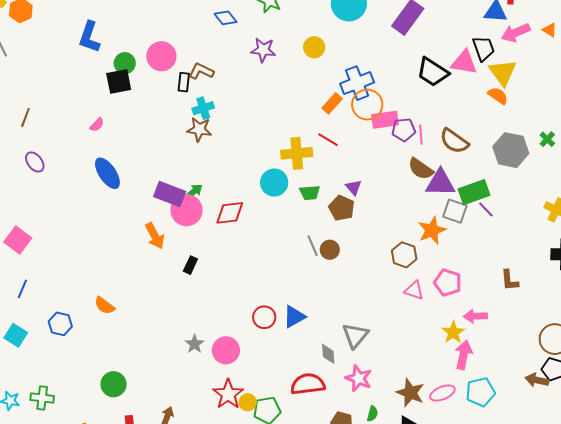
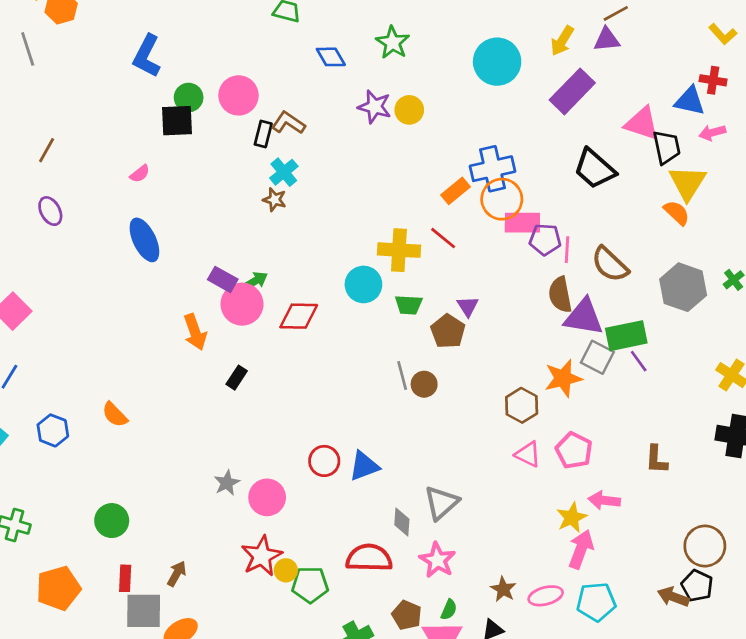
pink arrow: (516, 33) -> (712, 133), size x0.7
yellow circle: (314, 47) -> (409, 110), moved
pink triangle: (464, 62) -> (642, 123), moved
cyan cross: (203, 108) -> (284, 172), turned -30
brown star: (199, 129) -> (275, 200), size x0.7
brown semicircle: (421, 169) -> (560, 295), turned 36
purple rectangle: (170, 194) -> (223, 279), size x0.7
brown star: (410, 393) -> (503, 589), size x0.7

